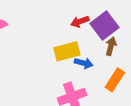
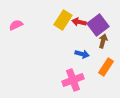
red arrow: (80, 22) -> (79, 22), turned 32
yellow rectangle: (67, 51) -> (63, 20), moved, turned -42

